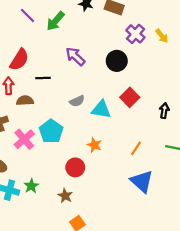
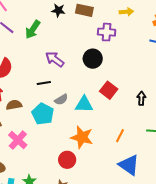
purple cross: (135, 34) -> (107, 32), turned -30
yellow arrow: (162, 36) -> (126, 12), moved, turned -48
black line: (43, 78) -> (44, 83), moved
cyan pentagon: (51, 131) -> (43, 114), moved
orange star: (94, 145) -> (82, 137), size x1.6

